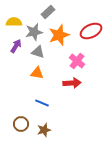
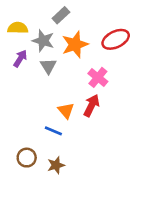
gray star: (34, 32) -> (43, 41), turned 30
gray triangle: (38, 52) -> (48, 66), turned 40
orange triangle: (37, 73) -> (66, 111), moved, turned 40
red arrow: (72, 83) -> (91, 105), turned -60

